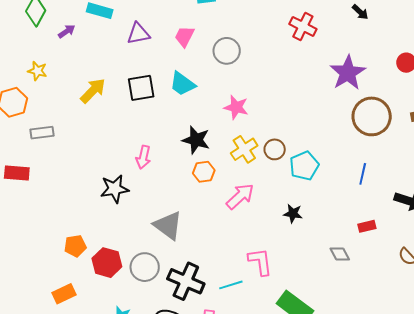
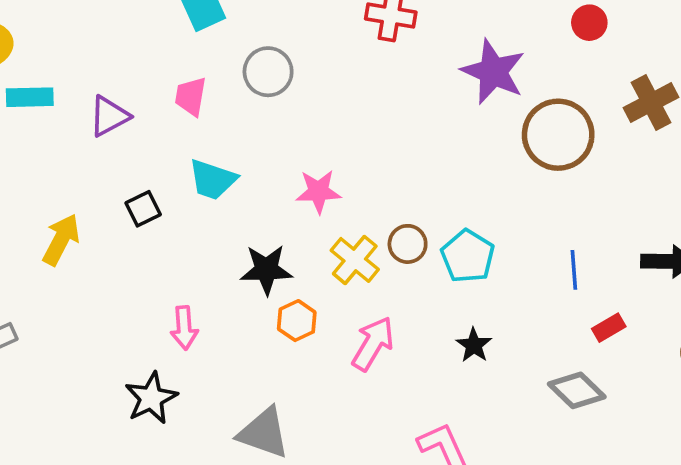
gray circle: (227, 51) -> (268, 72), moved
black square: (141, 88) -> (143, 209), size x0.7
blue line: (363, 174) -> (574, 270), moved
black star: (293, 214) -> (474, 345), turned -30
gray diamond: (340, 254) -> (577, 390), size x1.4

